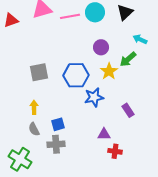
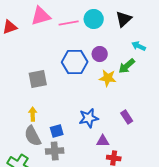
yellow star: (109, 71) -> (108, 78), turned -30
blue hexagon: (76, 75) -> (75, 62), moved
blue star: (94, 97) -> (89, 118), moved
gray semicircle: (34, 129) -> (33, 136), size x1.5

